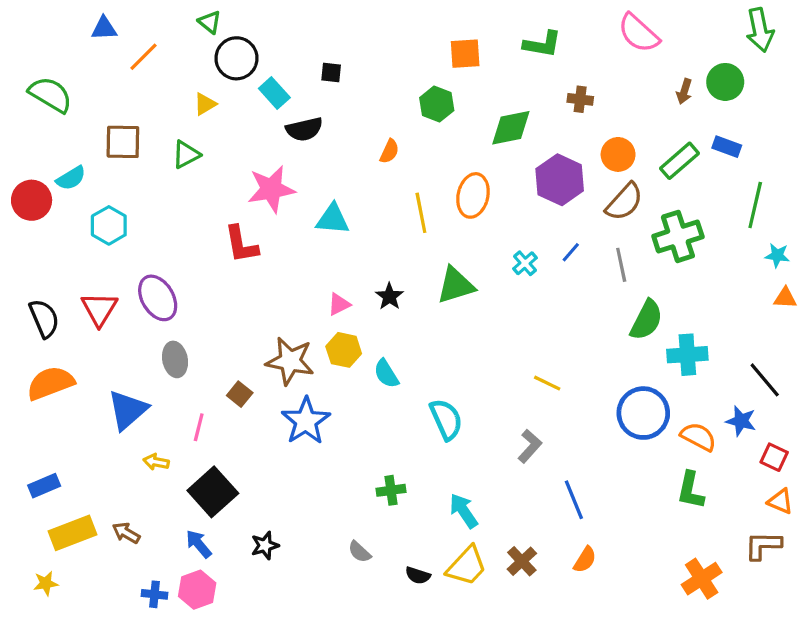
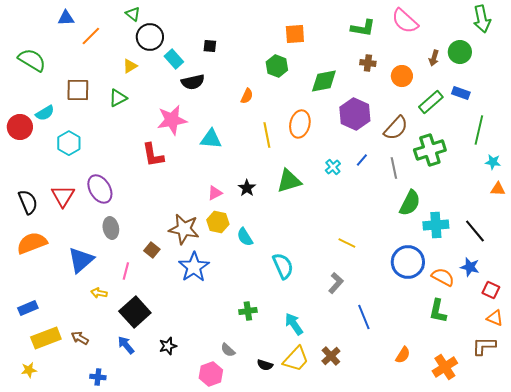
green L-shape: (542, 44) -> (363, 28), moved
orange circle: (618, 154) -> (402, 76), moved
black line: (765, 380) -> (475, 231), moved
orange semicircle: (585, 560) -> (403, 355), moved
pink hexagon: (197, 590) -> (211, 374), moved

